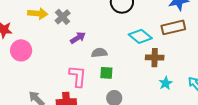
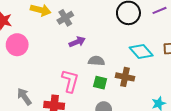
brown cross: (155, 58) -> (125, 77), moved

